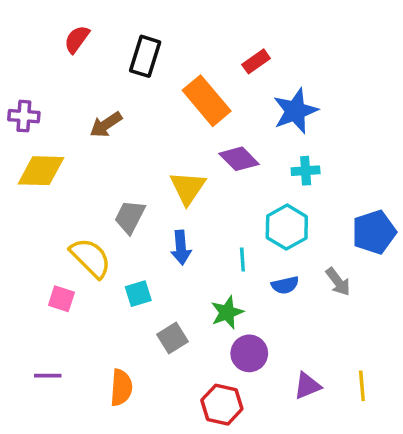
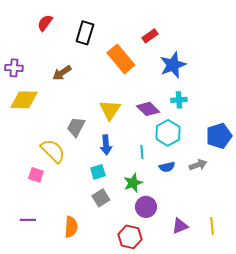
purple diamond: (239, 159) -> (148, 109), moved
gray arrow: (338, 282) -> (198, 165), turned -72
cyan square: (138, 294) -> (98, 172), moved

